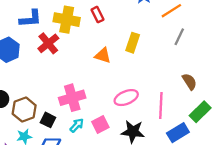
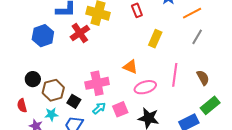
red rectangle: (98, 15) -> (137, 10), moved
orange triangle: (103, 56) -> (130, 67), moved
pink line: (161, 105) -> (175, 75), moved

